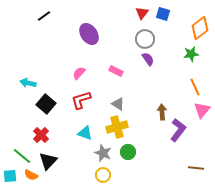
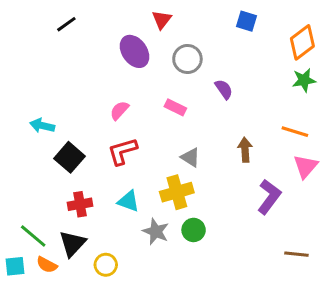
red triangle: (142, 13) -> (162, 20), moved
gray circle: (145, 39) -> (187, 59), moved
green star: (191, 54) -> (304, 80), moved
orange line: (195, 87) -> (295, 132), turned -48
gray triangle: (118, 104) -> (190, 157), moved
brown arrow: (162, 112) -> (245, 150), moved
red cross: (41, 135) -> (80, 204), moved, turned 35
yellow circle: (103, 175) -> (106, 265), moved

